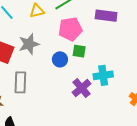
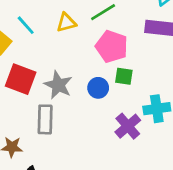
pink pentagon: (70, 29) -> (112, 46), turned 30
gray star: (29, 44) -> (58, 85), moved, turned -30

